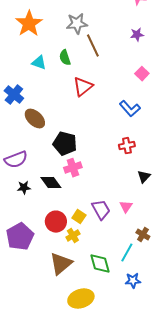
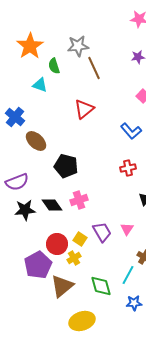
green semicircle: (65, 58) -> (54, 66), moved
pink cross: (73, 168) -> (79, 200), moved
black star: (24, 188) -> (25, 210), size x1.5
purple pentagon: (20, 237) -> (38, 265), moved

